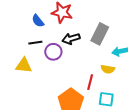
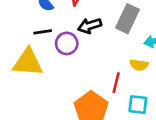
yellow triangle: (24, 65) -> (28, 62), size x1.4

